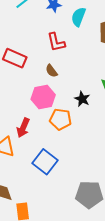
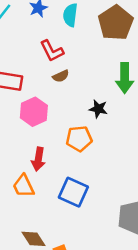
brown semicircle: (51, 71) -> (61, 76), moved, turned -64
pink hexagon: (43, 97) -> (34, 112), moved

